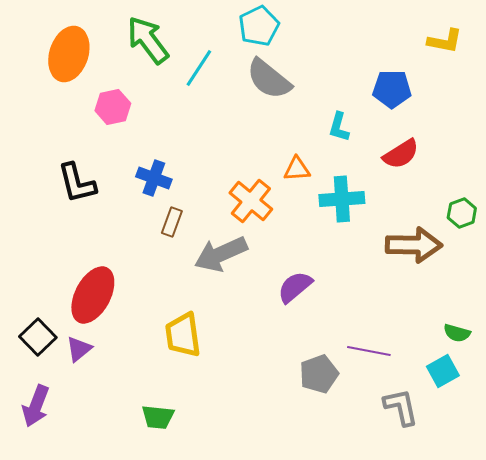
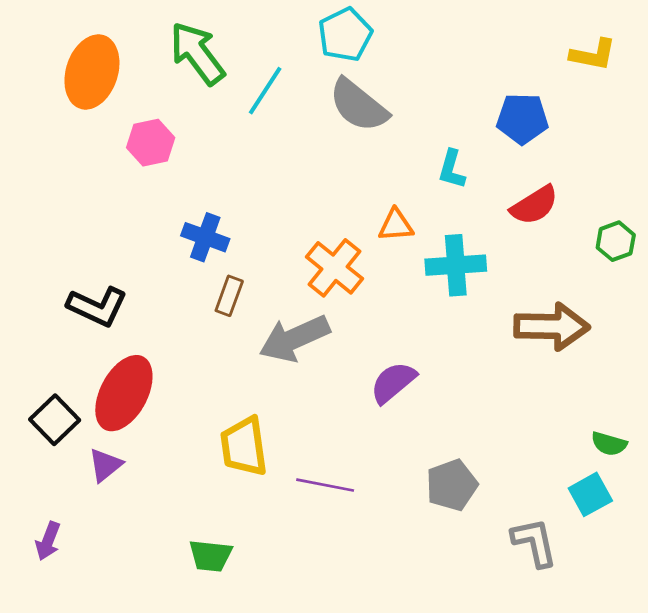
black L-shape: (77, 183) -> (97, 306), moved, turned -51
green hexagon: (462, 213) -> (616, 241), moved
black square: (38, 337) -> (55, 420), moved
purple line: (369, 351) -> (325, 485), moved
gray pentagon: (319, 374) -> (452, 485), moved
purple arrow: (36, 406) -> (48, 541), size x0.7

